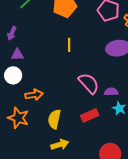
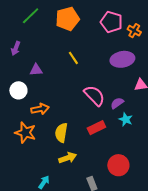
yellow line: (69, 45) -> (73, 58), turned -32
purple triangle: (17, 55) -> (36, 70), moved
purple semicircle: (111, 92) -> (117, 103), turned -32

